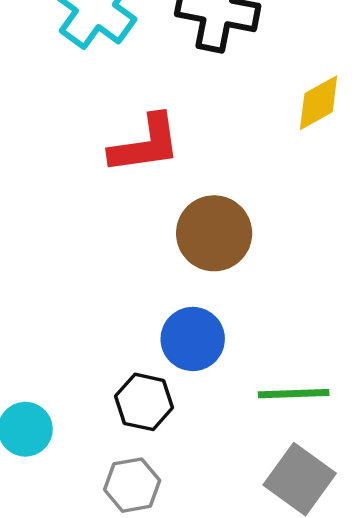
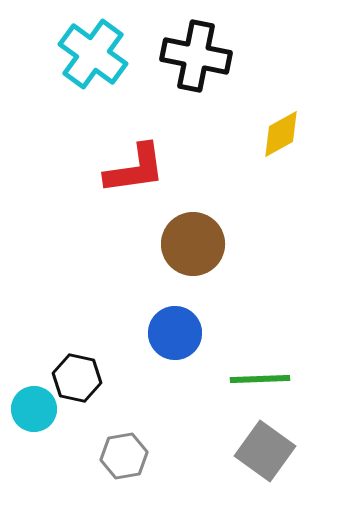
black hexagon: (144, 402) -> (77, 378), moved

